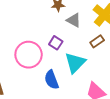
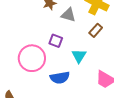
cyan triangle: (75, 63) -> (79, 56), size x0.7
blue semicircle: (52, 80) -> (60, 78), turned -66

